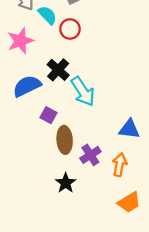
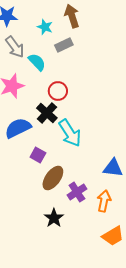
red circle: (70, 29) -> (58, 91), moved
brown ellipse: (65, 140) -> (53, 178), turned 40

